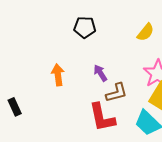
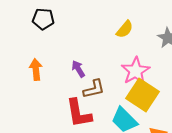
black pentagon: (85, 27) -> (43, 19), moved

